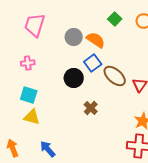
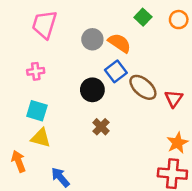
brown cross: (91, 108) -> (101, 127), moved
orange arrow: (13, 148) -> (18, 161), moved

